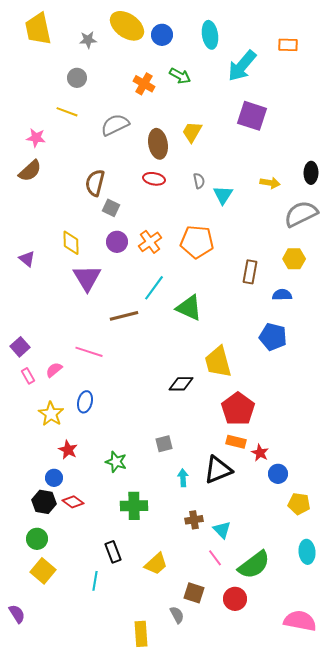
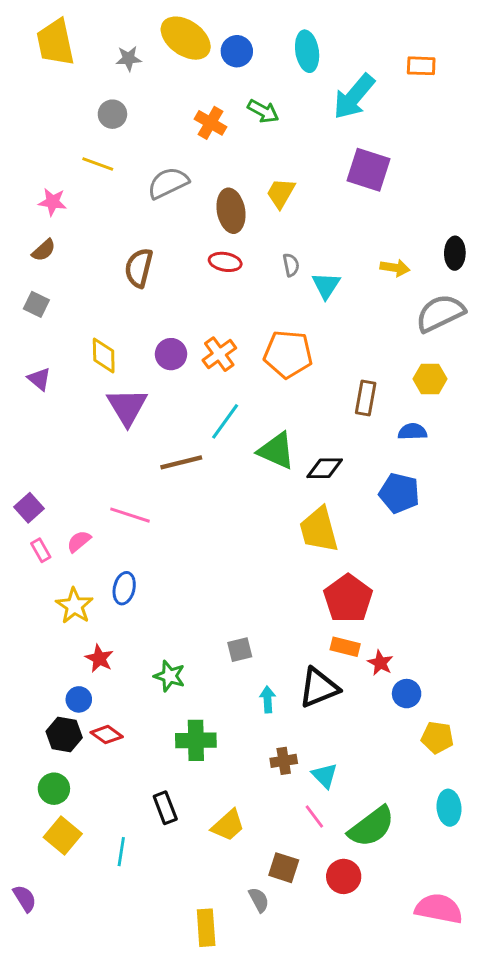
brown semicircle: (30, 171) -> (44, 250), size x0.7
gray square: (111, 208) -> (36, 304), moved
black diamond: (181, 384) -> (325, 468), moved
cyan line: (95, 581) -> (121, 852), moved

